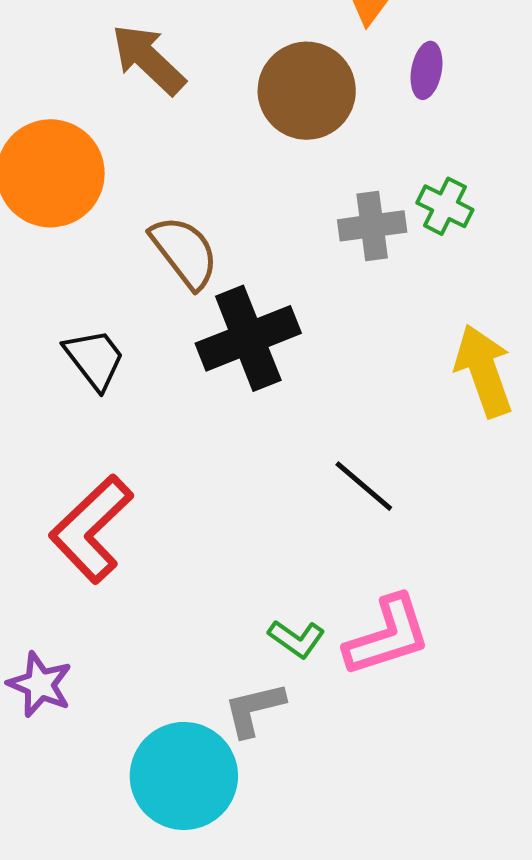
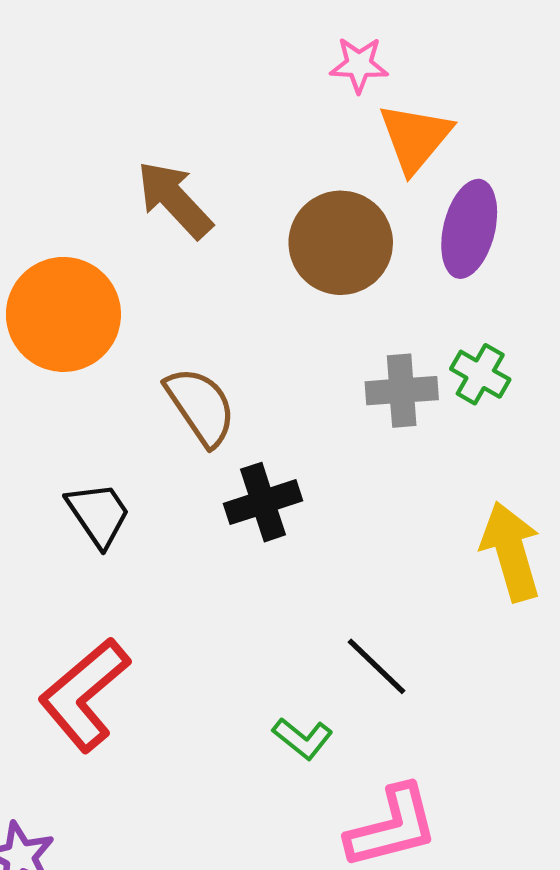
purple ellipse: (426, 70) -> (469, 229), size x1.6
black cross: (248, 338) -> (263, 502), size x0.7
green L-shape: (296, 639) -> (303, 738), moved

